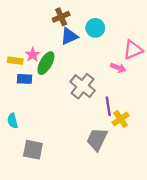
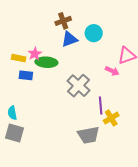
green ellipse: (46, 63) -> (46, 62), turned 60
gray trapezoid: (97, 139) -> (88, 135), turned -130
gray square: (33, 150) -> (14, 133), moved

